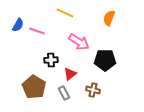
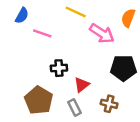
blue semicircle: (18, 25) -> (22, 16), moved
pink arrow: (79, 42) -> (102, 33), moved

